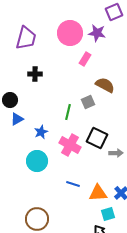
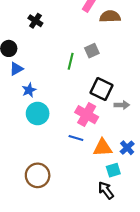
black cross: (35, 74) -> (35, 21), turned 32
brown semicircle: (105, 85) -> (110, 16), moved, turned -30
blue star: (41, 132) -> (29, 90), moved
pink cross: (70, 145) -> (87, 115), moved

